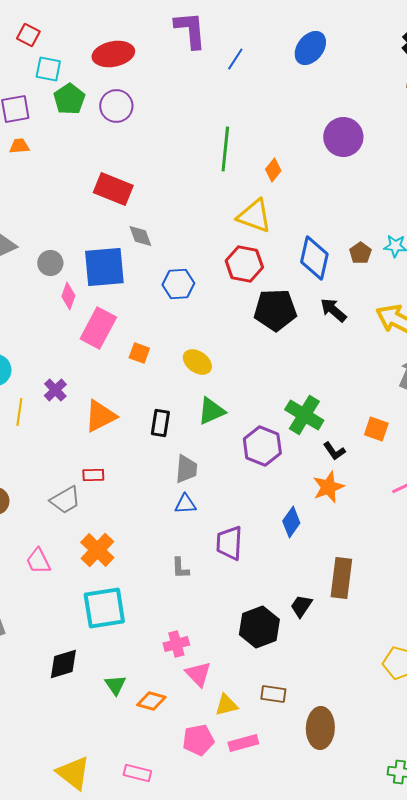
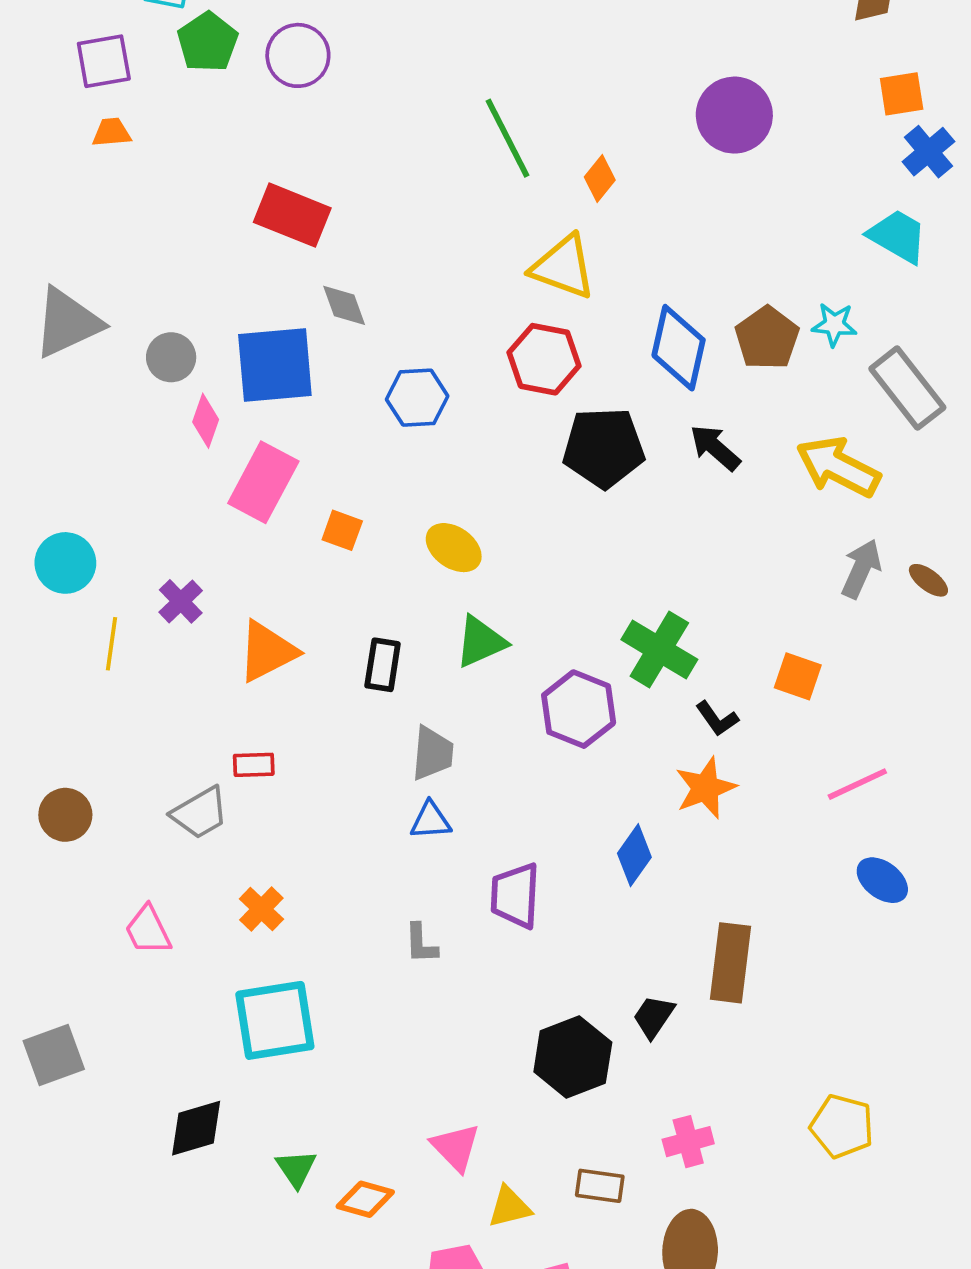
green line: (225, 149) -> (507, 138), turned -33
brown pentagon: (360, 253) -> (767, 338), size x1.5
orange cross: (97, 550) -> (261, 909), size x0.7
pink cross: (176, 644) -> (688, 1142), moved

